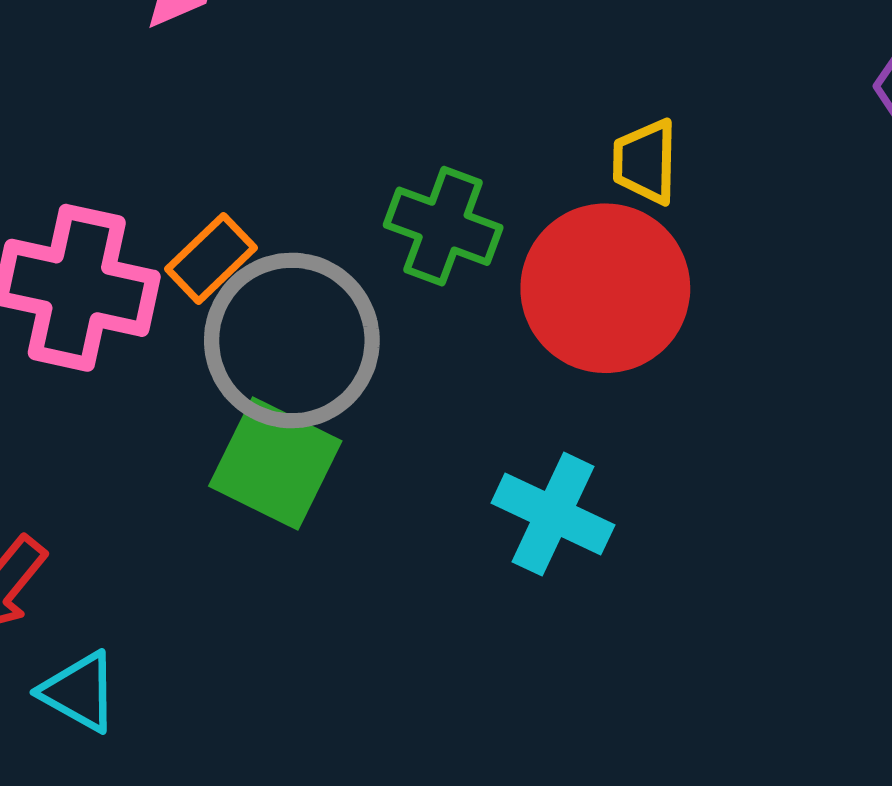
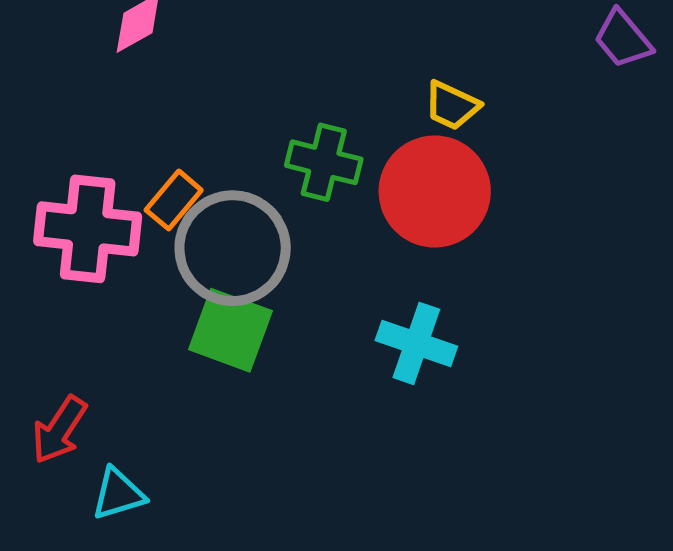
yellow trapezoid: (645, 162) -> (452, 106), turned -60
cyan triangle: (79, 692) -> (118, 494), turned -40

